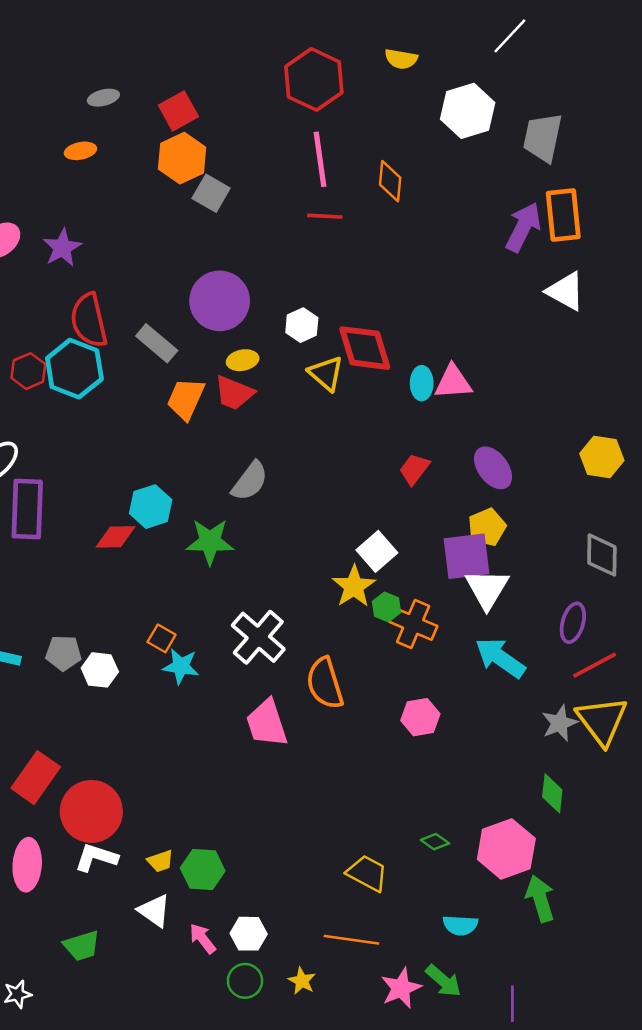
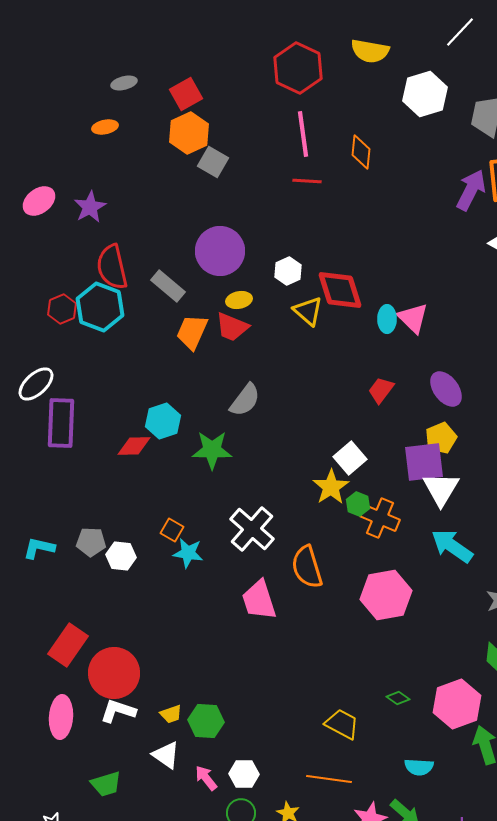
yellow semicircle: (401, 59) -> (370, 51), size x1.4
pink triangle: (453, 382) -> (413, 318), turned 48
pink hexagon: (420, 717) -> (386, 595), size x1.6

